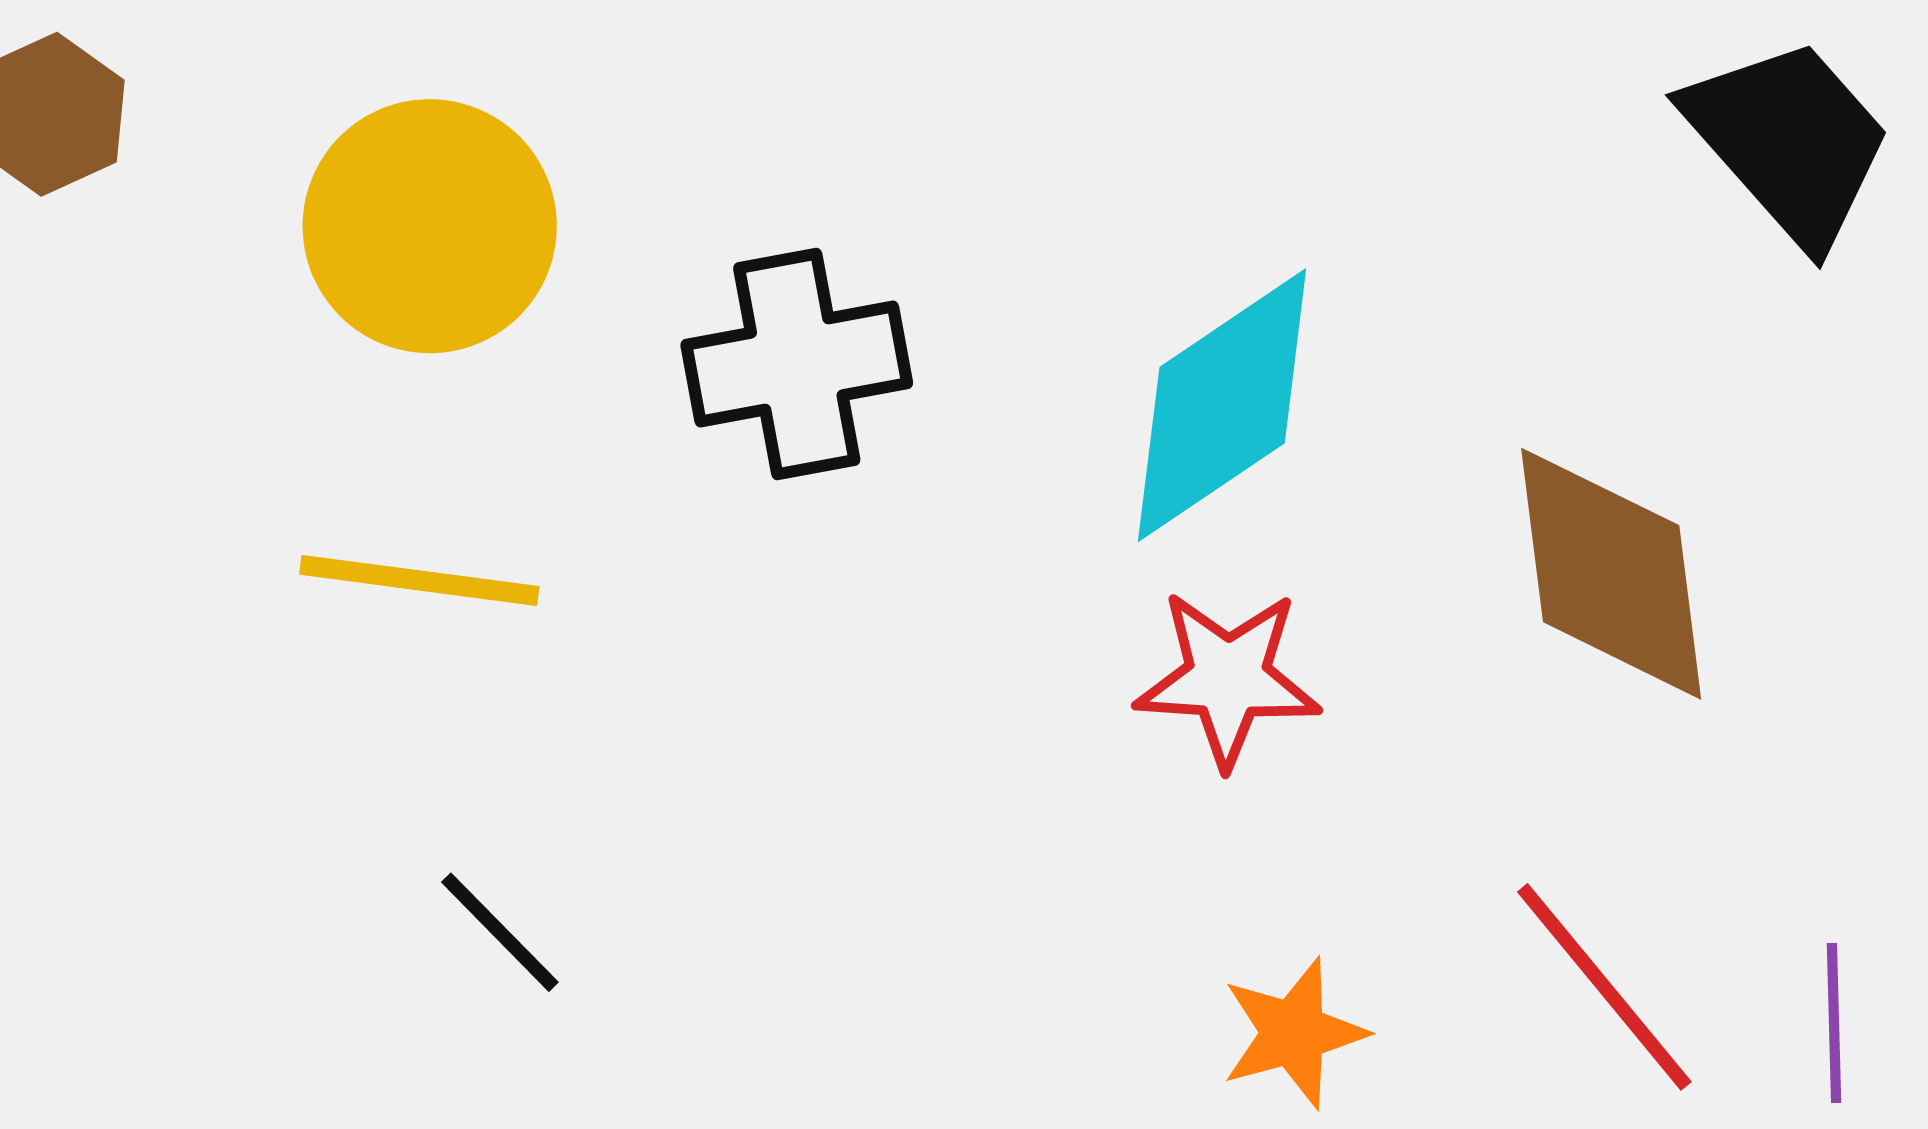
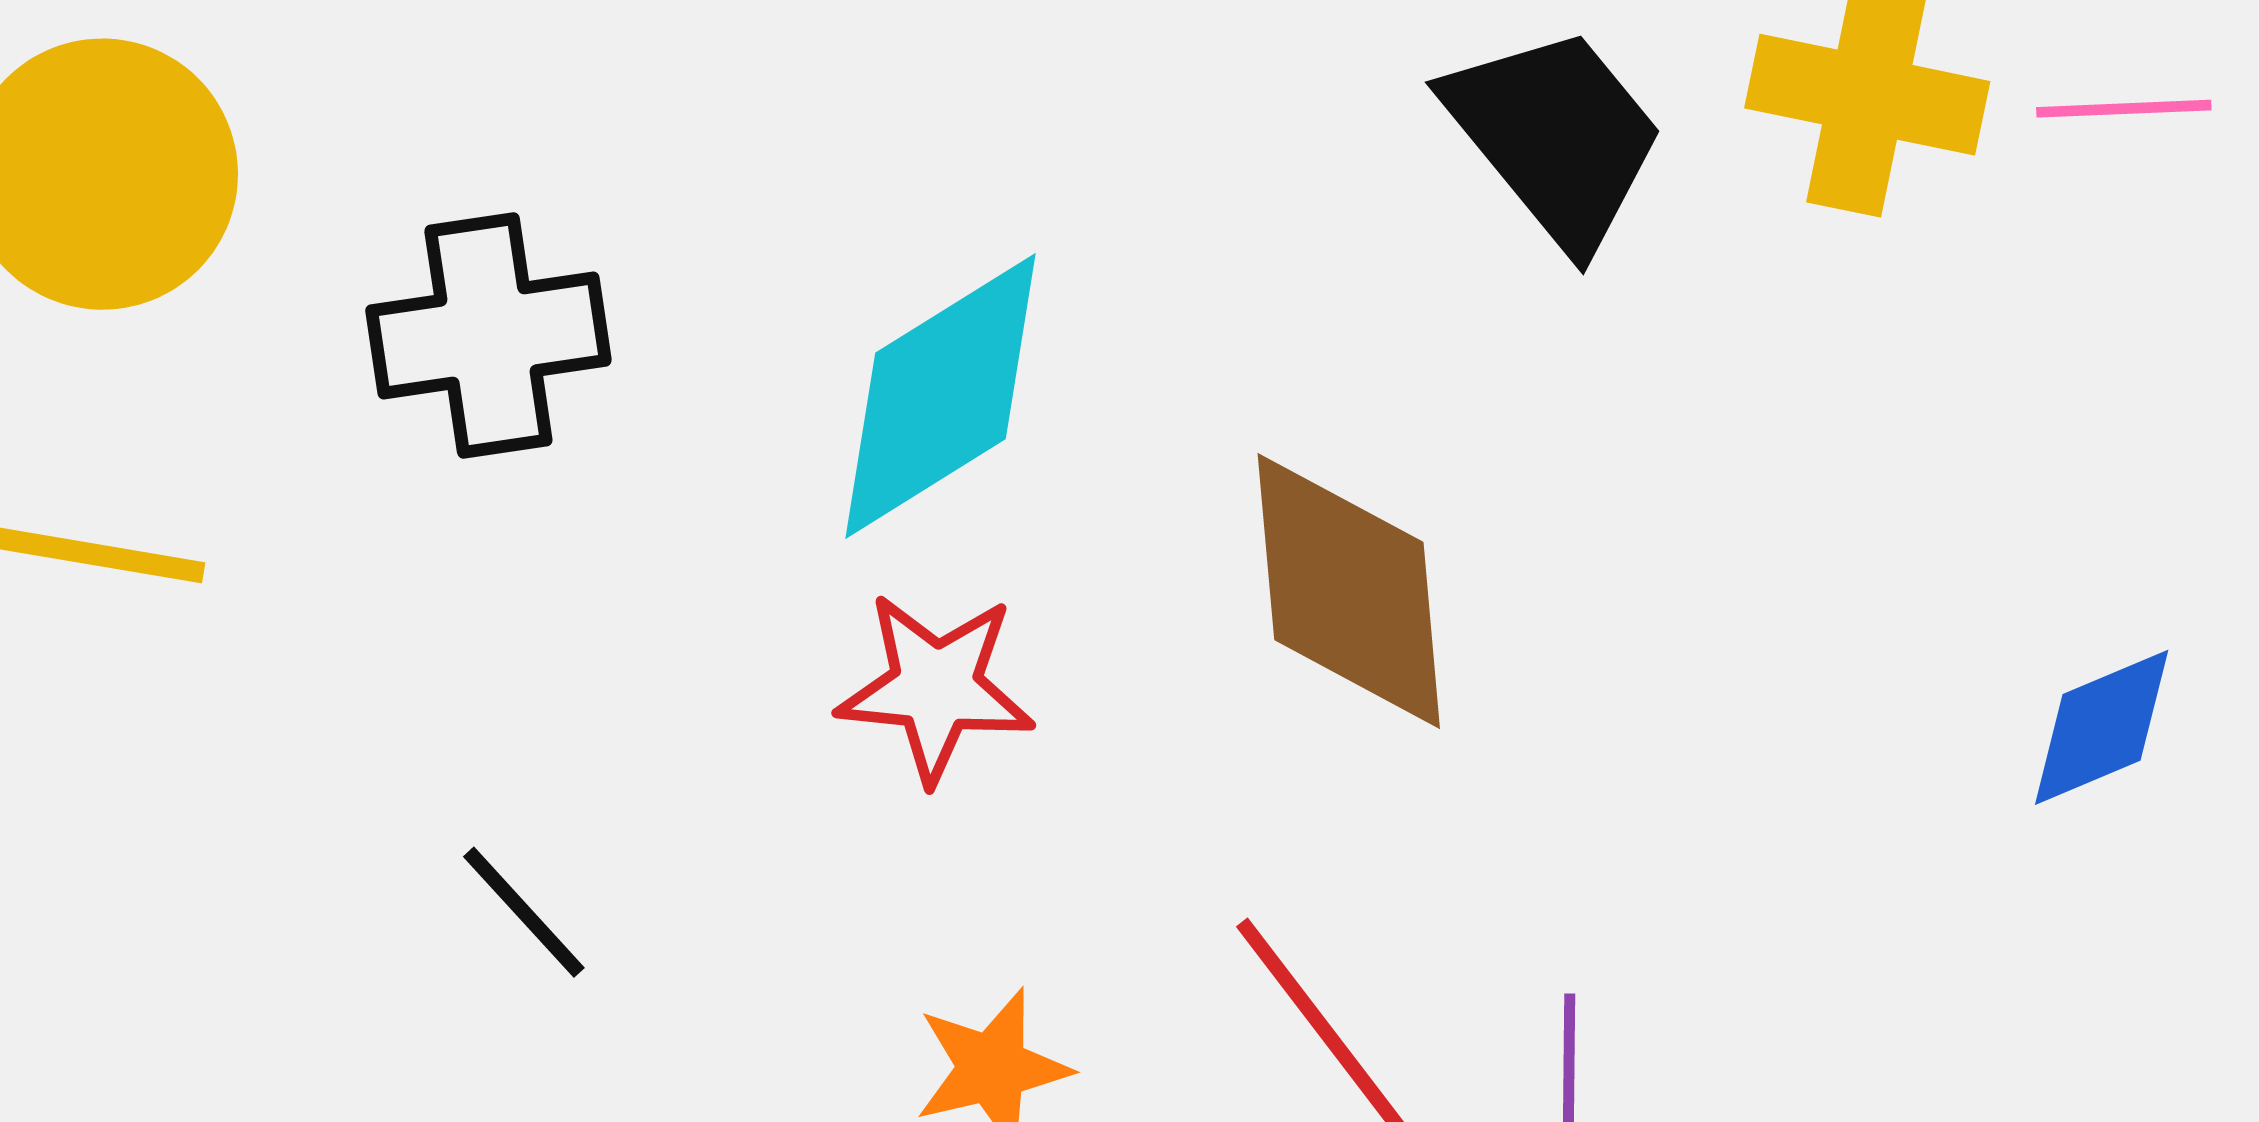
black line: (500, 932) -> (524, 912), moved

